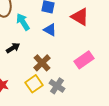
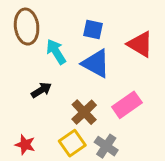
blue triangle: (50, 30) -> (96, 63), size x1.5
pink rectangle: (84, 60) -> (127, 105), moved

